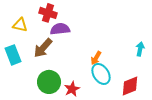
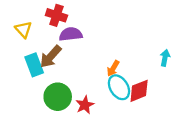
yellow triangle: (20, 25) -> (23, 29), turned 35
cyan rectangle: (13, 55) -> (34, 65), moved
red diamond: (130, 86) -> (139, 91), moved

